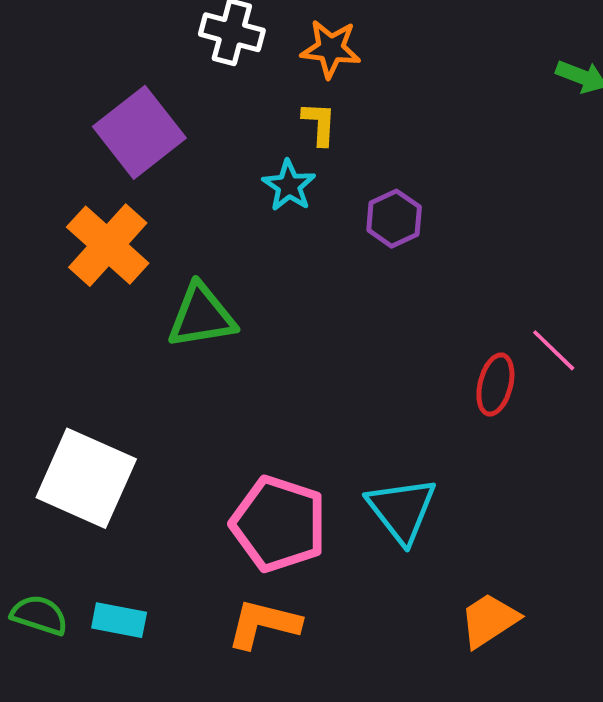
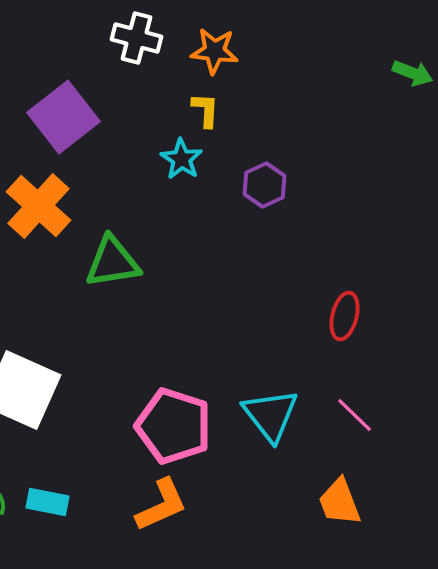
pink line: (554, 350) -> (354, 415), moved
orange trapezoid: (489, 620) -> (340, 502), turned -78
orange L-shape: (264, 624) -> (162, 505), turned 142

